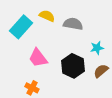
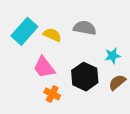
yellow semicircle: (47, 16) -> (52, 35), moved
orange cross: (32, 88) -> (52, 94), moved

